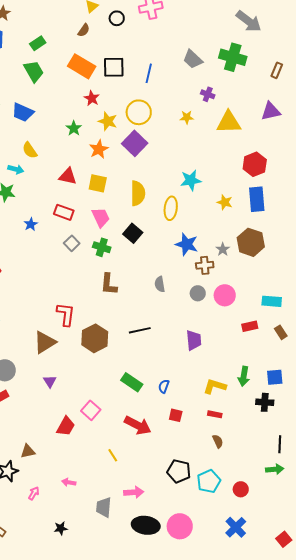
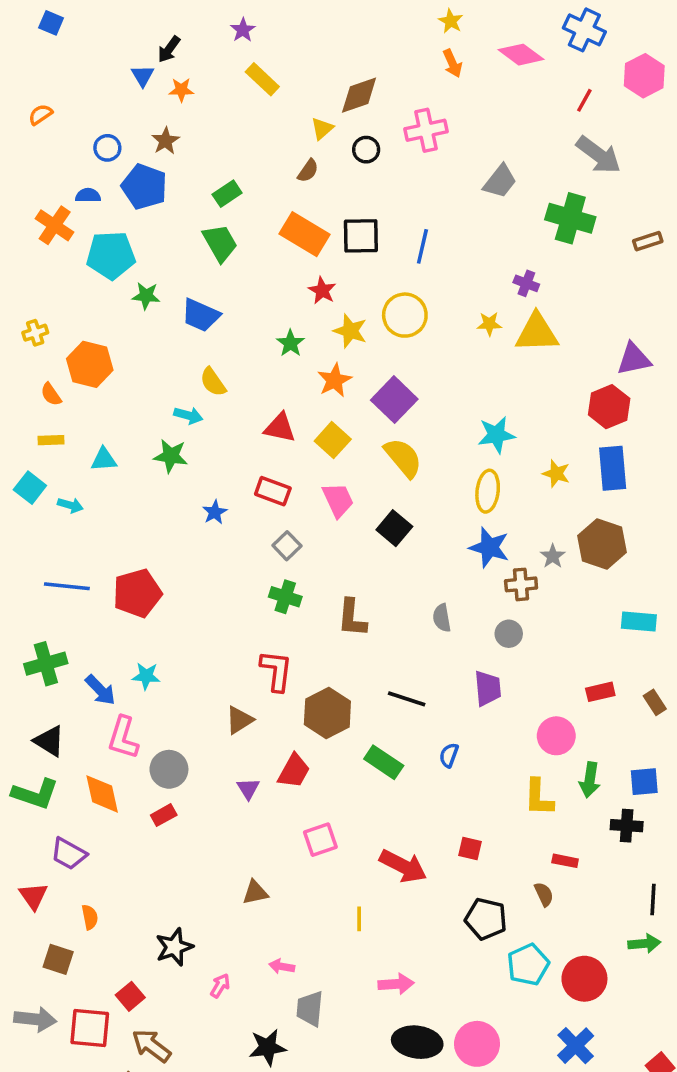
gray trapezoid: (193, 59) -> (500, 181), moved, turned -95
brown rectangle: (277, 70) -> (648, 241), turned 49
purple triangle: (271, 111) -> (634, 359), moved
yellow triangle: (229, 122) -> (537, 333), moved
purple square: (135, 143) -> (394, 400), moved
yellow square: (98, 183) -> (333, 440), turned 30
yellow semicircle: (138, 193) -> (403, 458), turned -40
yellow ellipse: (171, 208) -> (488, 491), moved
green cross: (102, 247) -> (285, 597), moved
pink circle: (225, 295) -> (556, 736), moved
cyan rectangle: (272, 301) -> (639, 621), moved
black line: (140, 330) -> (407, 699), turned 30
purple trapezoid: (194, 340) -> (488, 688), moved
brown triangle: (45, 342) -> (239, 720), size x0.7
green rectangle: (132, 382) -> (384, 762), moved
blue semicircle: (164, 386) -> (449, 755), moved
yellow L-shape: (215, 386) -> (539, 797), turned -105
pink square: (91, 410) -> (320, 840), turned 30
red rectangle: (215, 414) -> (565, 861), moved
red trapezoid: (66, 426) -> (294, 771), moved
brown triangle: (28, 451) -> (255, 892), moved
yellow line: (113, 455) -> (359, 919), turned 32
black pentagon: (179, 471) -> (486, 919), moved
red circle: (241, 489) -> (584, 979), size x1.6
gray trapezoid: (104, 507) -> (310, 1009), moved
black star: (61, 528) -> (268, 1047), size x1.5

